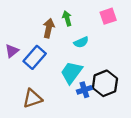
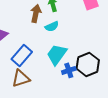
cyan semicircle: (81, 42) -> (52, 26), moved
blue rectangle: (35, 57) -> (22, 55), moved

